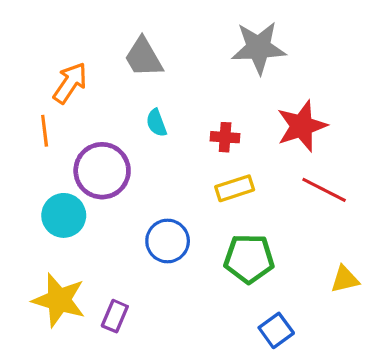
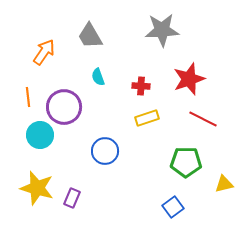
orange line: (45, 131) -> (28, 97), moved
green pentagon: (249, 259) -> (186, 162), moved
yellow triangle: (345, 279) -> (224, 184), moved

